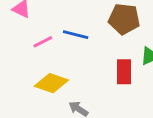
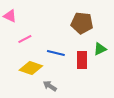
blue line: (76, 35) -> (56, 53), moved

